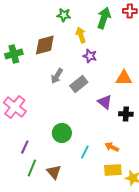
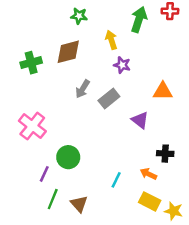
green star: (64, 15) -> (79, 16), moved
black cross: (126, 114) -> (165, 154), moved
green circle: (62, 133) -> (68, 157), moved
yellow rectangle: (113, 170) -> (150, 201), turned 30

